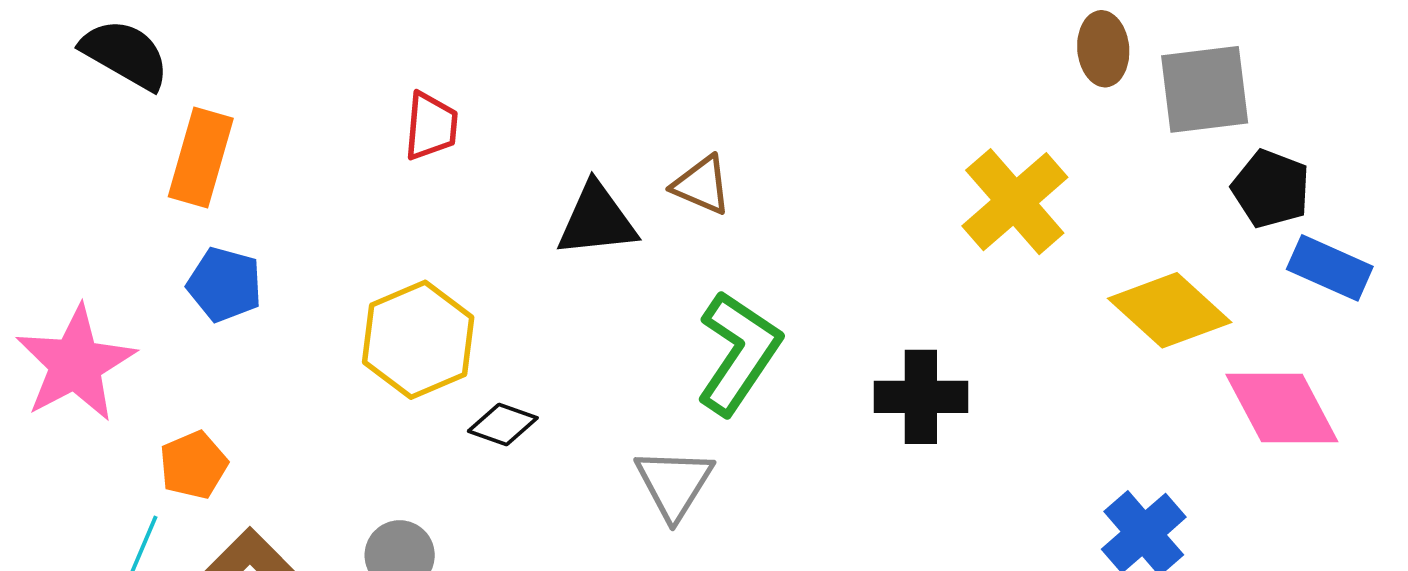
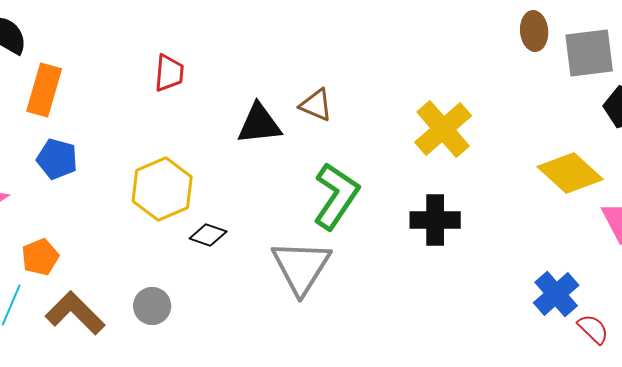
yellow cross: (1015, 202) -> (443, 129), moved
gray triangle: (674, 483) -> (301, 267), size x1.4

